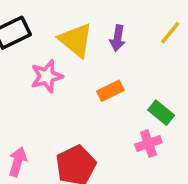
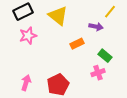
purple arrow: (118, 38) -> (96, 27), moved, turned -88
pink star: (47, 76) -> (28, 36), moved

